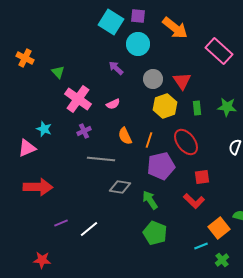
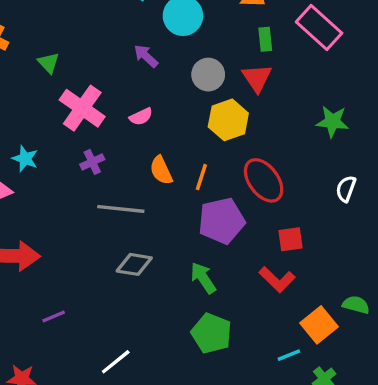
green rectangle: (197, 108) -> (265, 39), moved
gray diamond: (120, 187) -> (134, 264), moved
white line: (89, 229) -> (116, 362), moved

